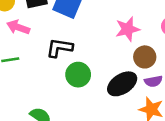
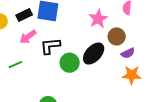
pink arrow: (18, 27) -> (28, 37), moved, turned -42
black ellipse: (122, 84) -> (94, 54), moved

